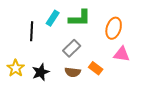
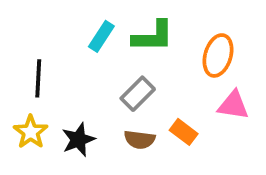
black line: (32, 31) -> (38, 78), moved

